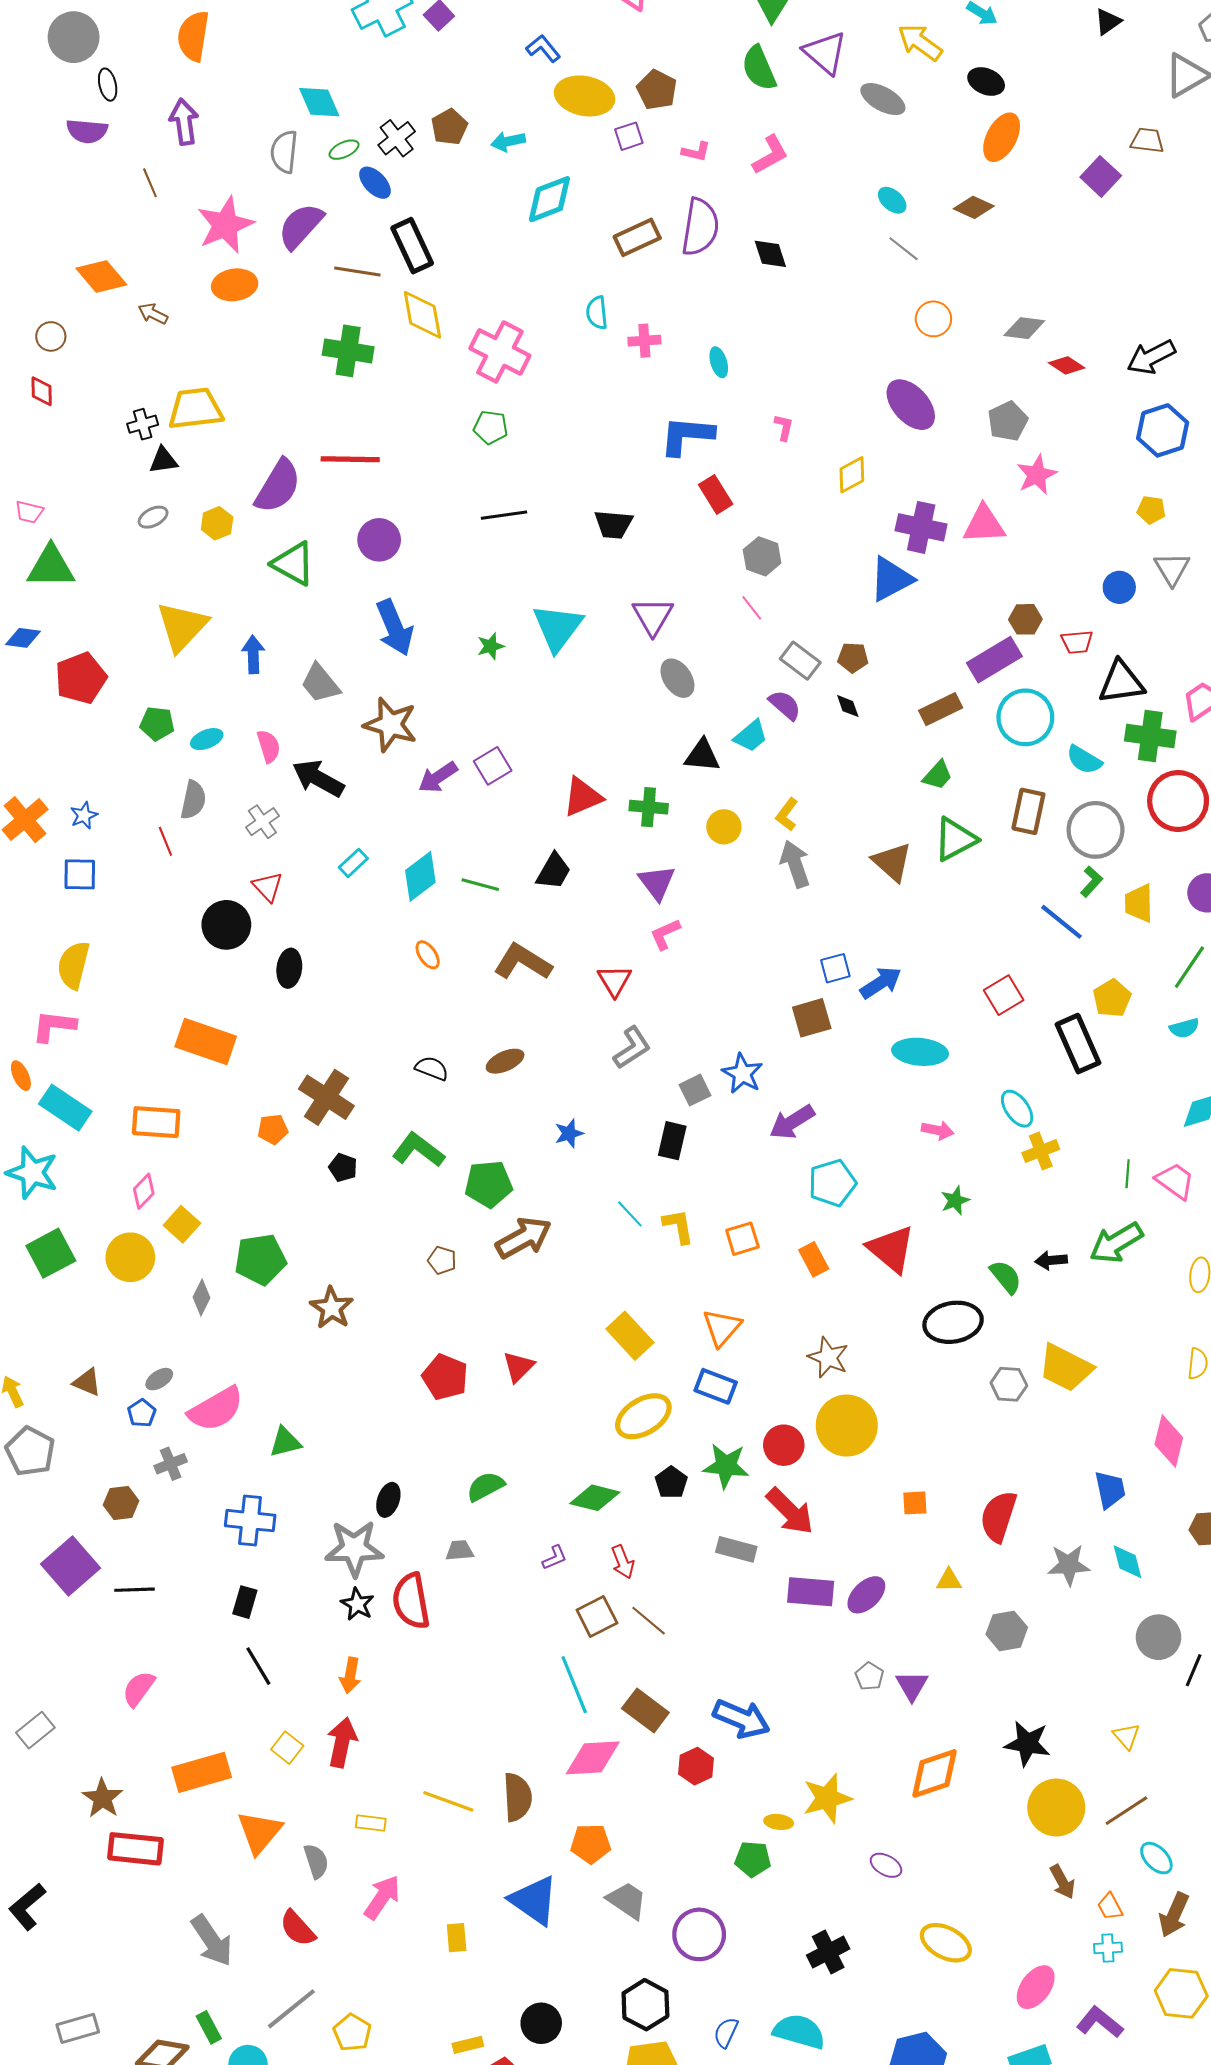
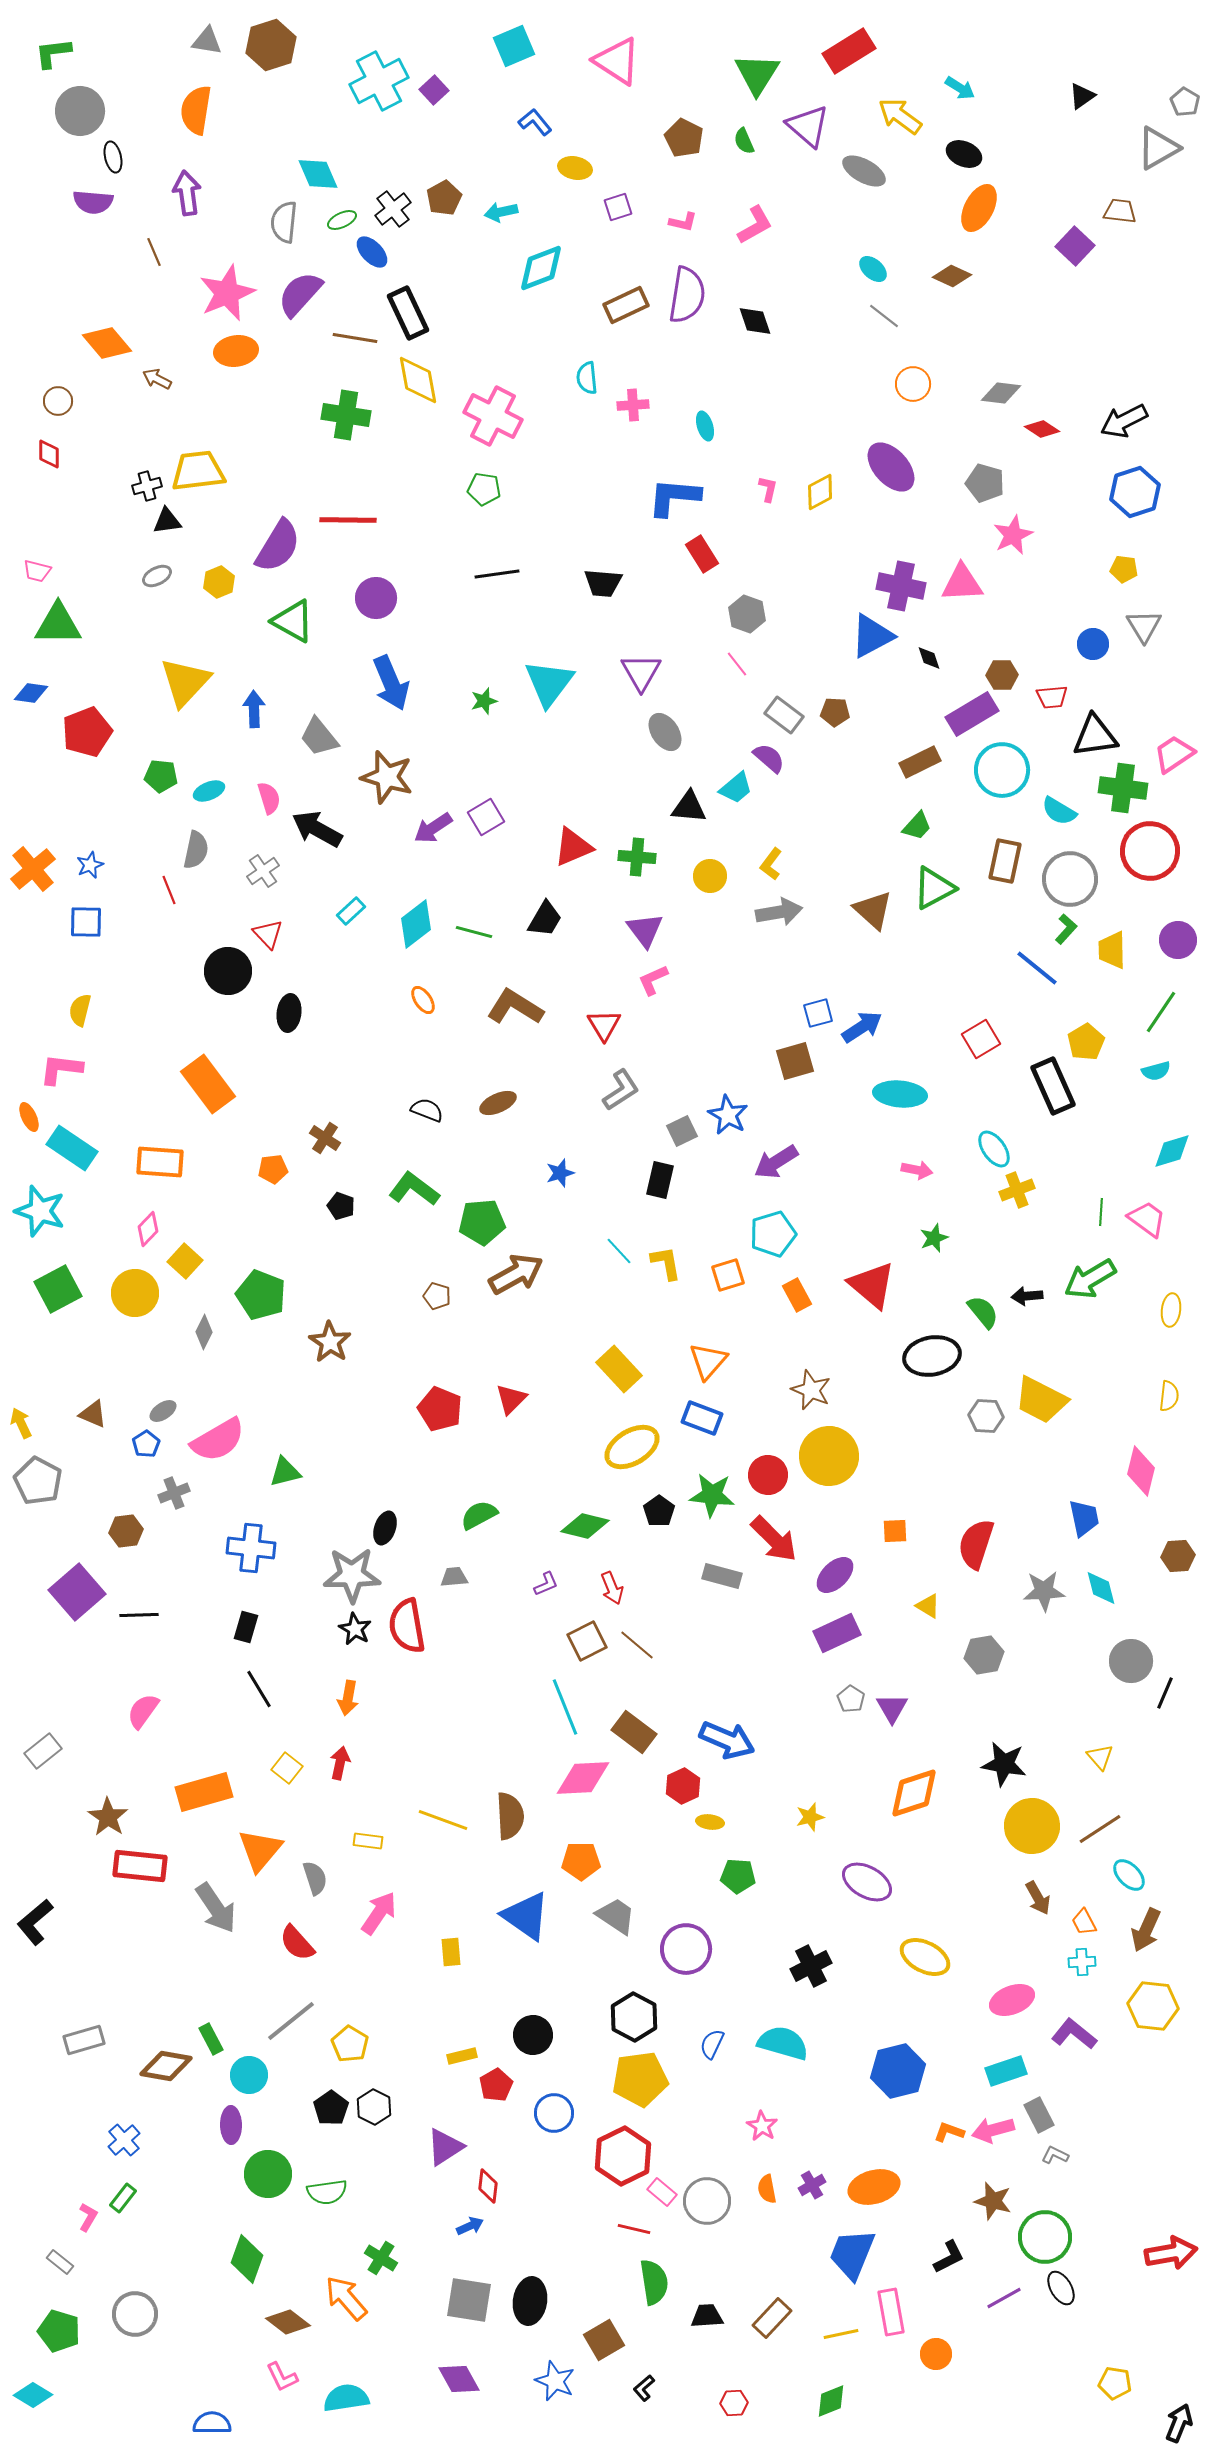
green semicircle: (759, 68) -> (744, 141), size x0.6
brown pentagon: (657, 90) -> (684, 138), moved
yellow ellipse: (585, 96) -> (575, 168), size x0.6
gray pentagon: (1008, 421) -> (985, 483), turned -30
yellow diamond: (852, 475) -> (820, 492), moved
black diamond: (848, 706) -> (929, 658), moved
gray arrow: (795, 864) -> (779, 912), turned 99
yellow semicircle: (74, 965) -> (80, 1010), size x0.7
orange rectangle: (206, 1042) -> (208, 1084), turned 34
brown cross: (326, 1097) -> (325, 1138), size x0.6
cyan pentagon: (832, 1183) -> (773, 1234), moved
green pentagon: (260, 1259) -> (261, 1295), turned 30
yellow triangle: (949, 1580) -> (928, 1606), turned 32
purple rectangle: (811, 1592) -> (837, 1633), moved, turned -30
purple ellipse: (866, 1595) -> (835, 1575), moved
red arrow: (342, 1742) -> (340, 1763), size x0.7
yellow star: (827, 1798) -> (810, 1817), size x0.6
yellow ellipse: (779, 1822) -> (710, 1822), moved
purple ellipse: (886, 1865) -> (867, 1882), size x1.6
gray arrow: (212, 1941) -> (216, 1908), moved
pink ellipse: (1036, 1987) -> (1012, 2000), turned 33

